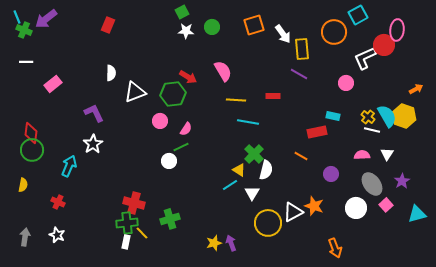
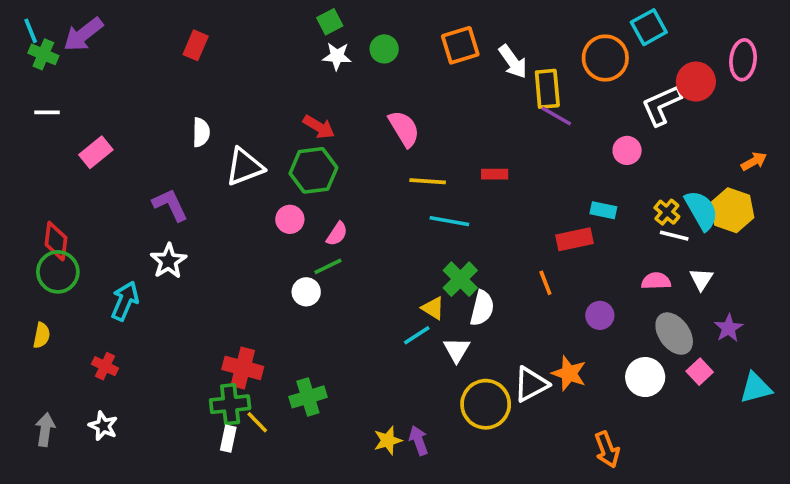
pink ellipse: (397, 30) -> (743, 60), moved
purple line: (299, 74) -> (556, 116), moved
red arrow: (188, 77) -> (319, 127), moved
orange line: (301, 156) -> (545, 283), turned 40

